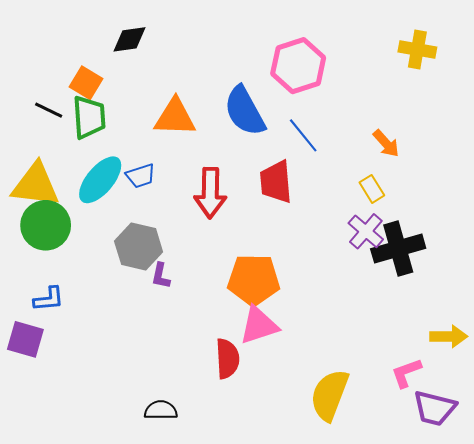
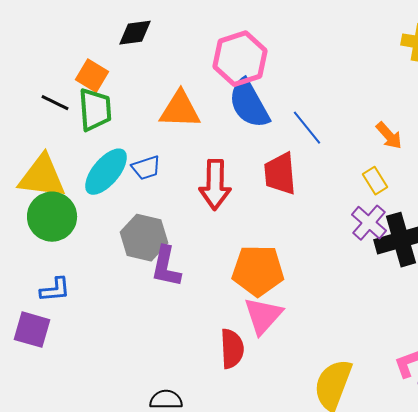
pink hexagon: (298, 66) -> (240, 59), moved
purple L-shape: (161, 276) -> (166, 267), size x1.6
pink triangle: (259, 325) -> (263, 316), turned -30

